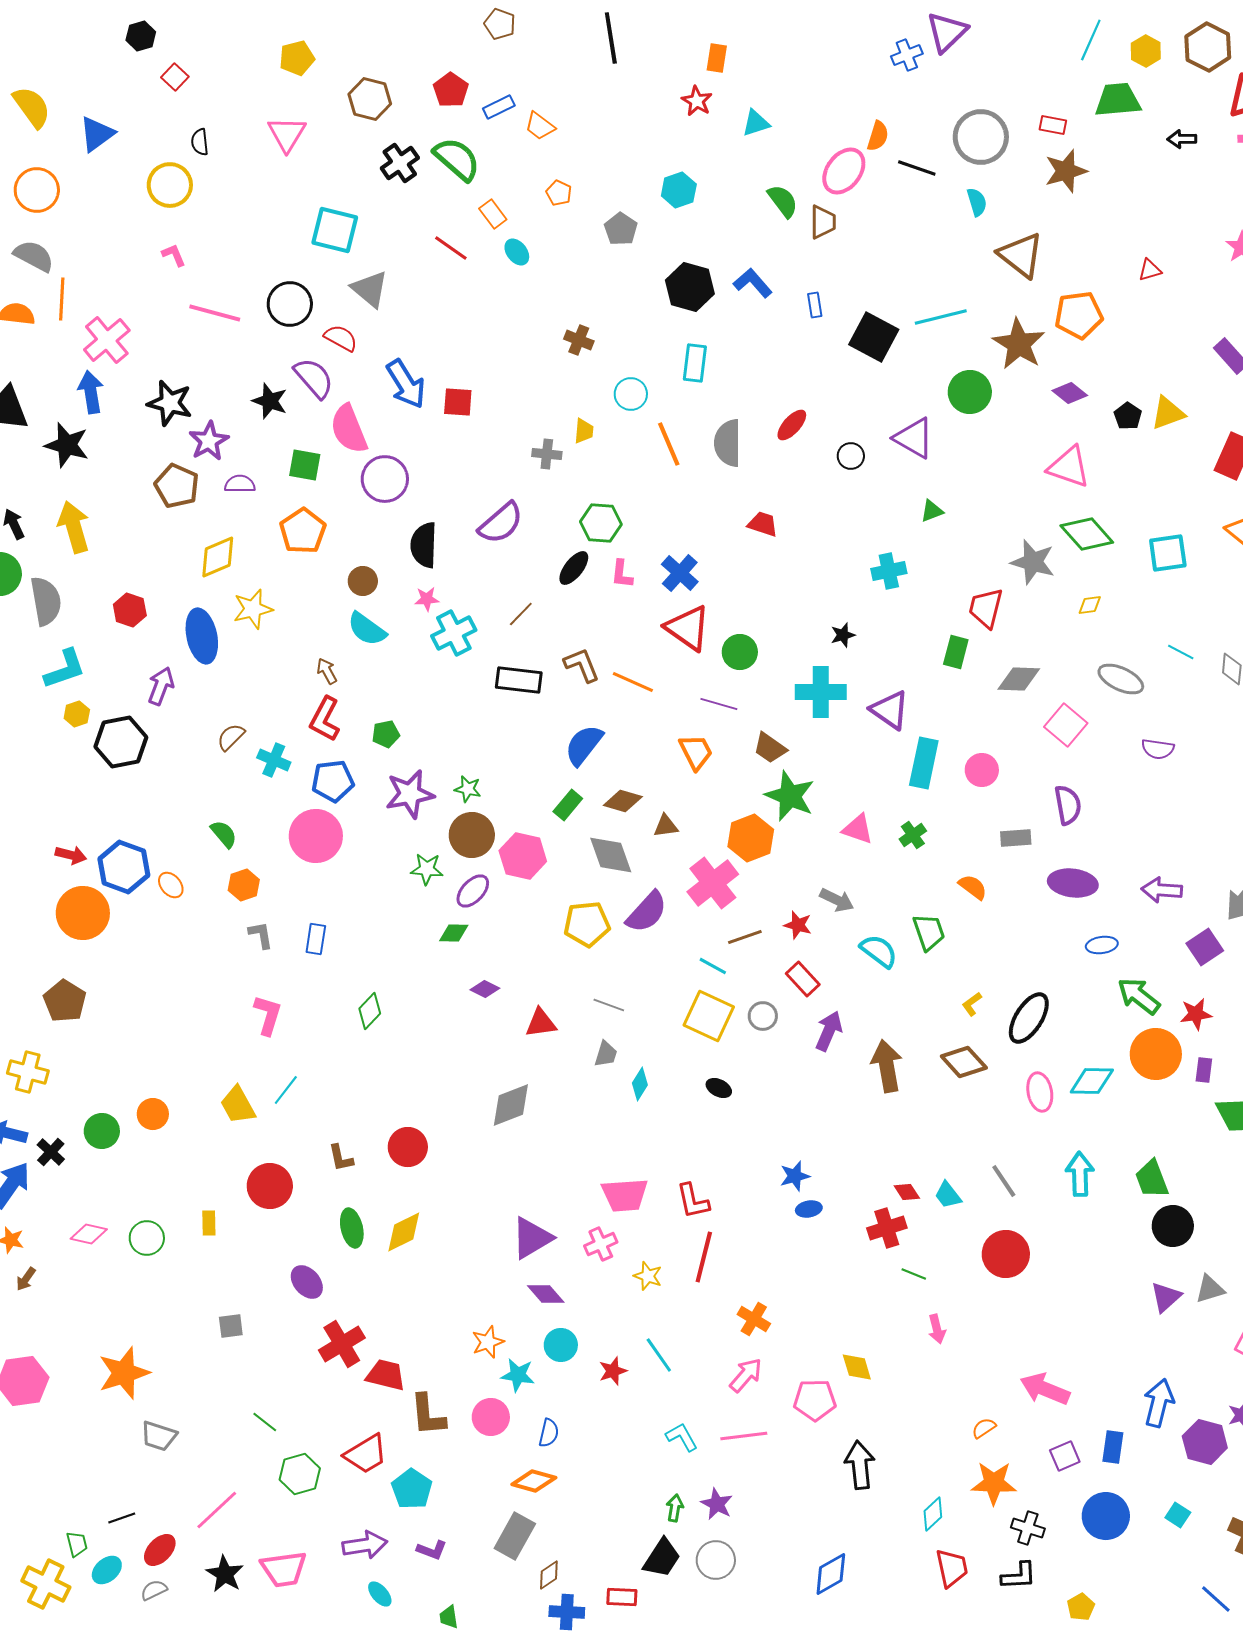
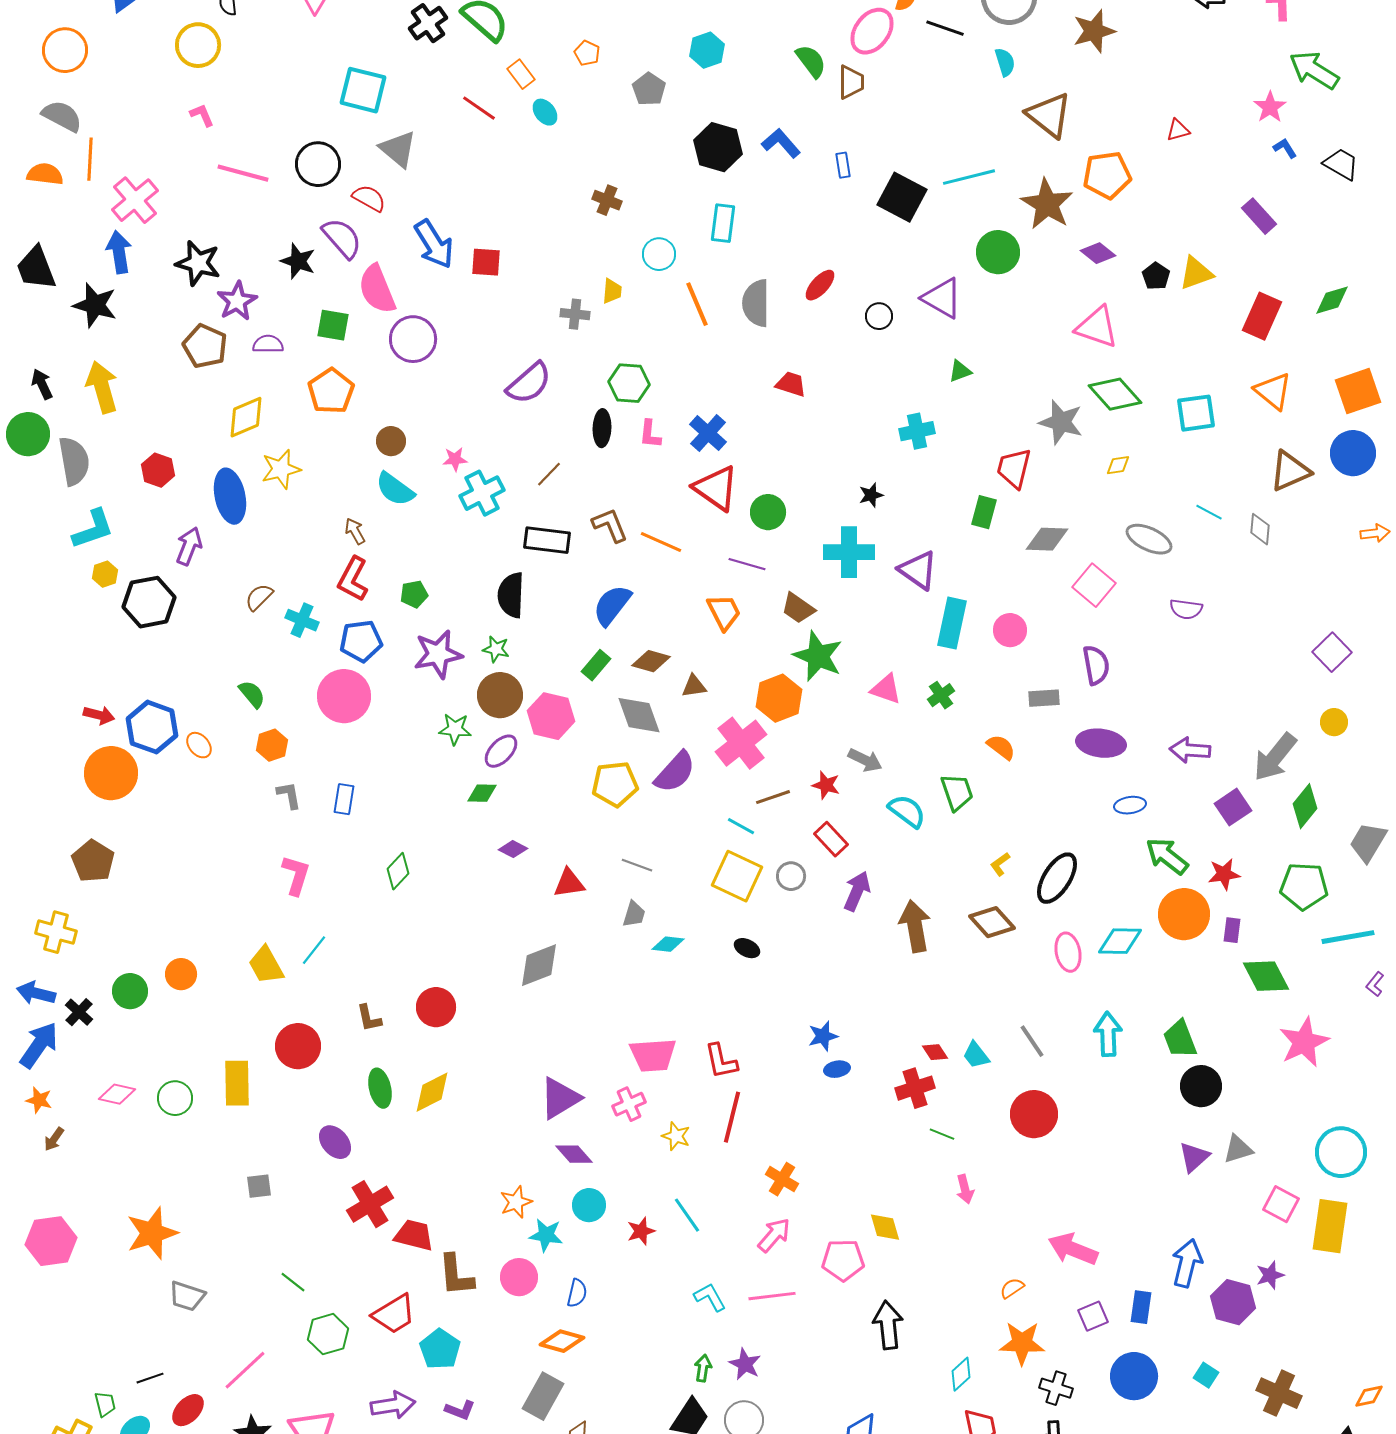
black semicircle: (424, 545) -> (511, 595), moved
black ellipse: (574, 568) -> (602, 428), turned -36
cyan diamond: (640, 1084) -> (668, 944), turned 64
yellow rectangle: (209, 1223) -> (237, 1083), size x1.8

